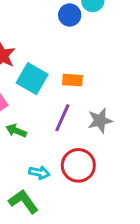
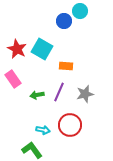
cyan square: (32, 79) -> (42, 49), moved
green arrow: (16, 131) -> (37, 95), moved, turned -32

